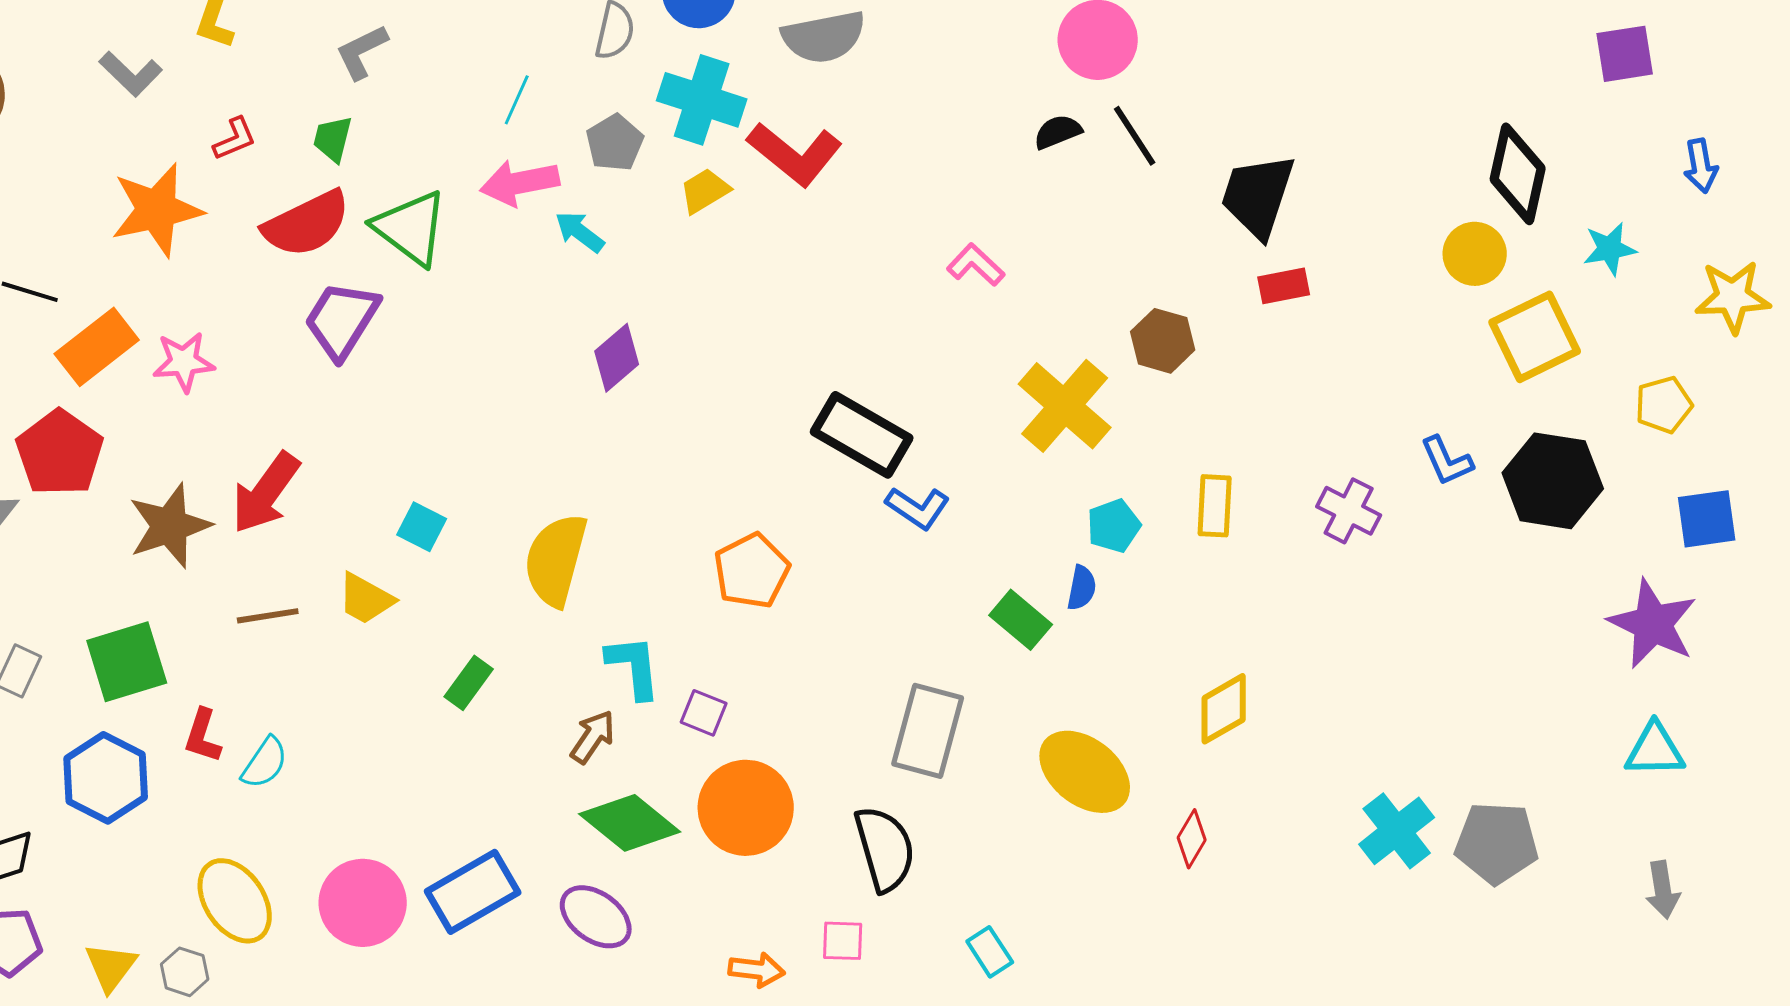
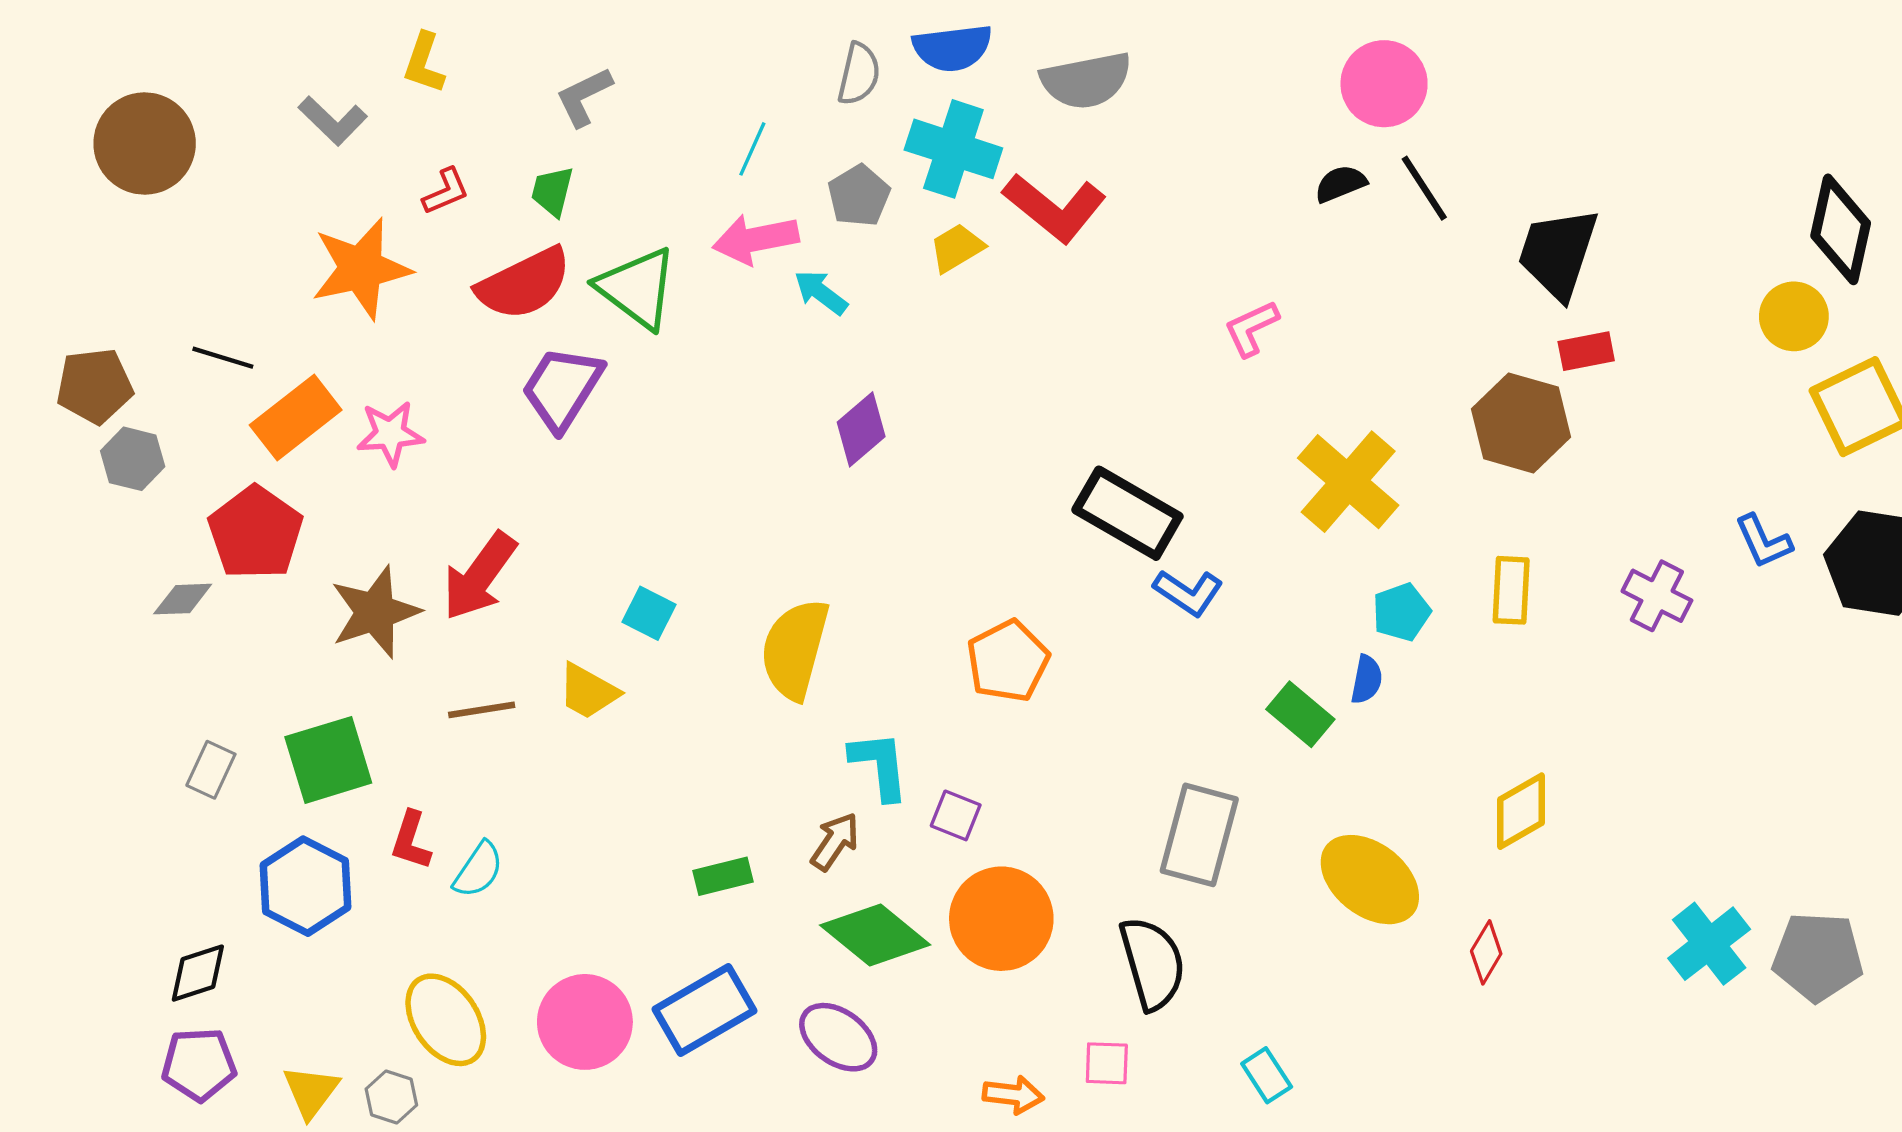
pink L-shape: (976, 265) -> (1251, 328), turned -68
brown hexagon: (1163, 341) -> (1521, 423), moved, size x1.4
green rectangle: (469, 683) -> (723, 876), moved, turned 40

